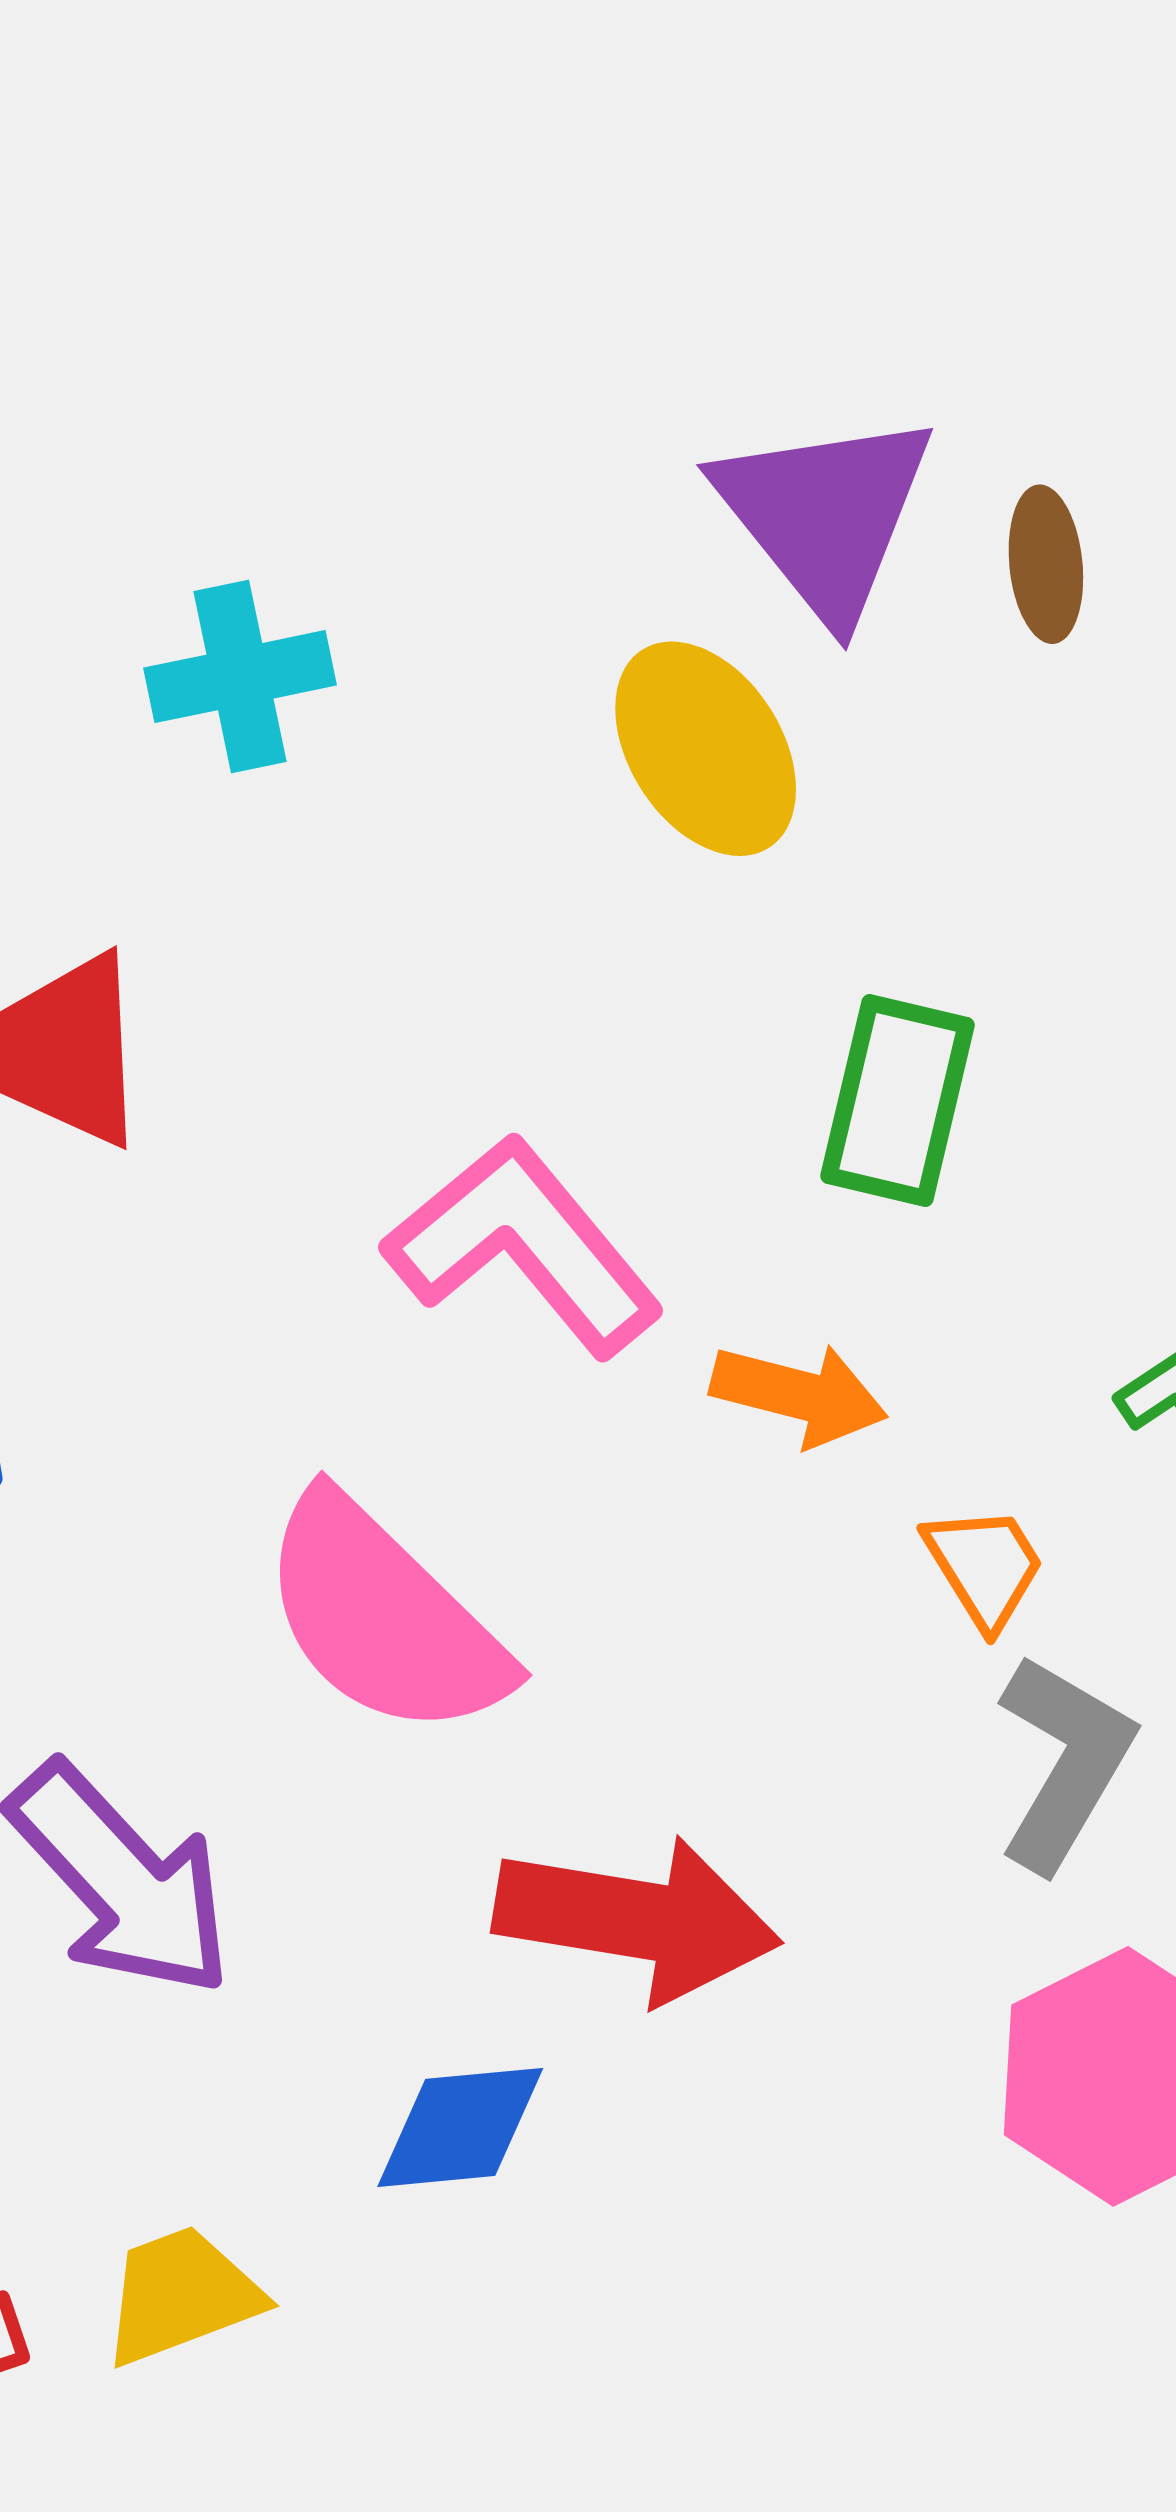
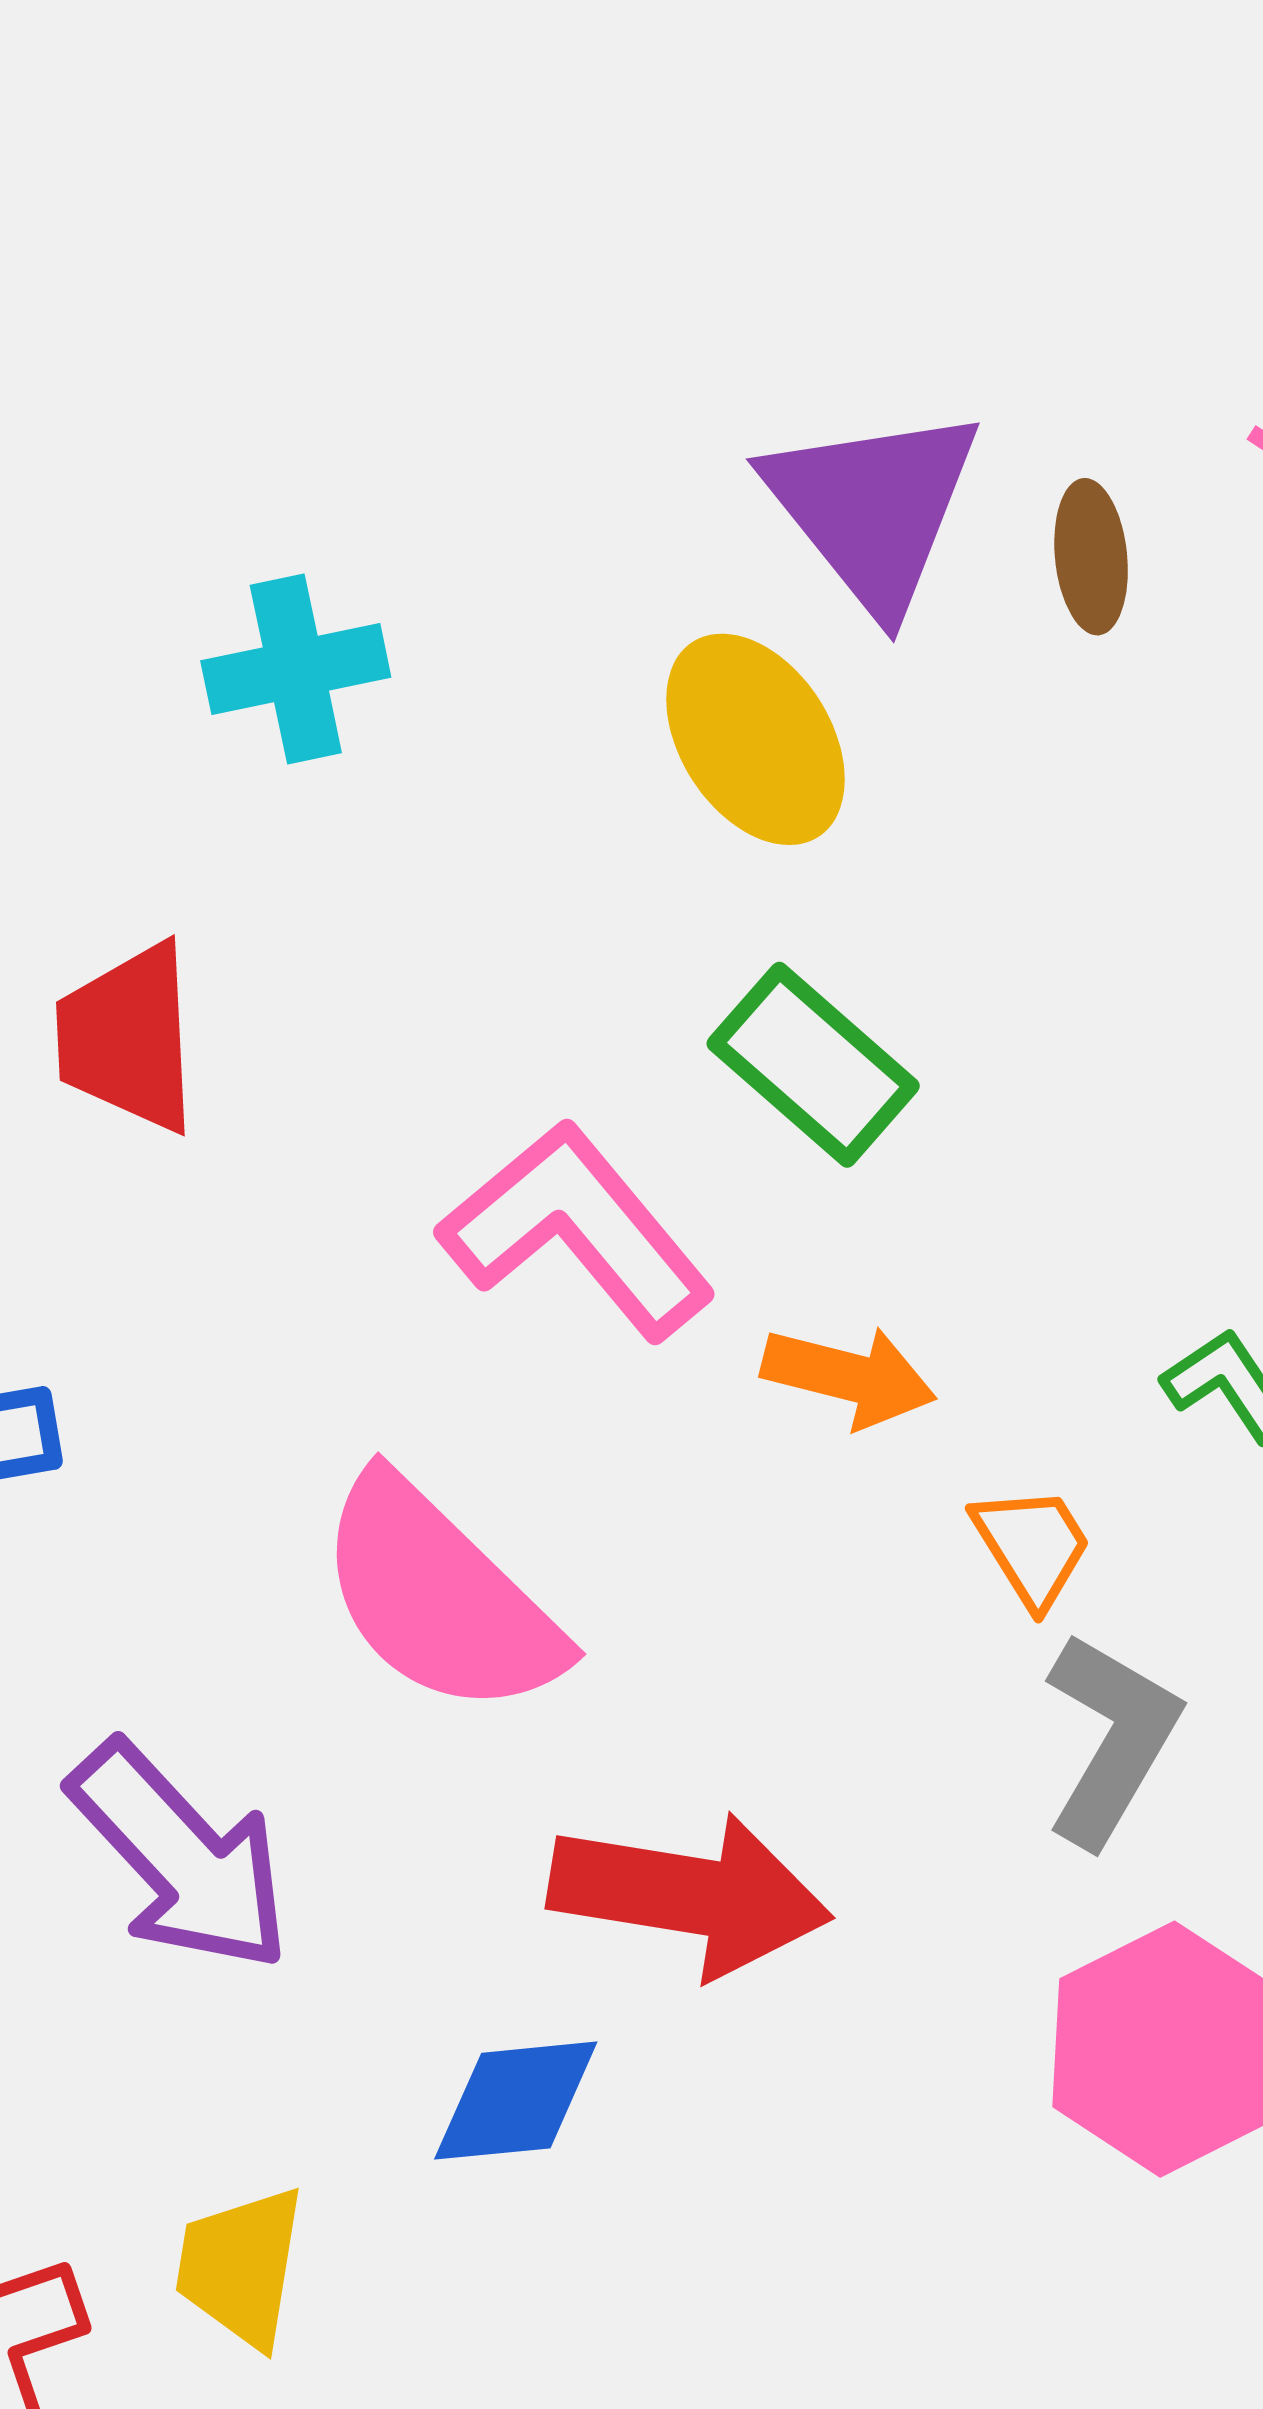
green rectangle: (898, 1100) -> (813, 1065), moved, turned -62
yellow trapezoid: (181, 2295) -> (241, 2267), turned -60

